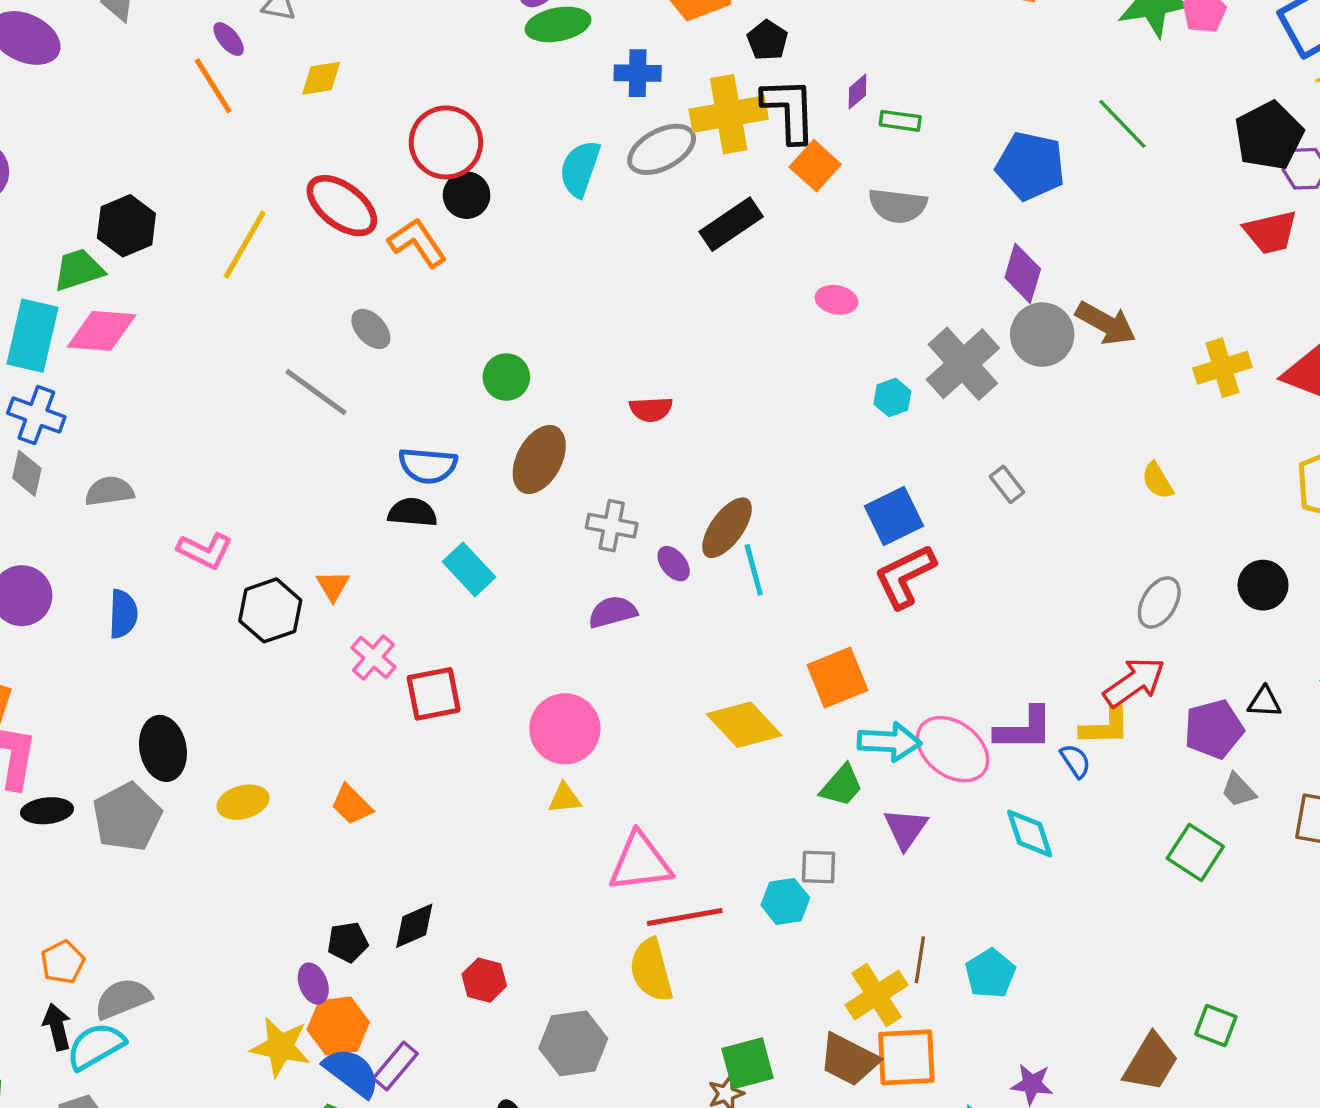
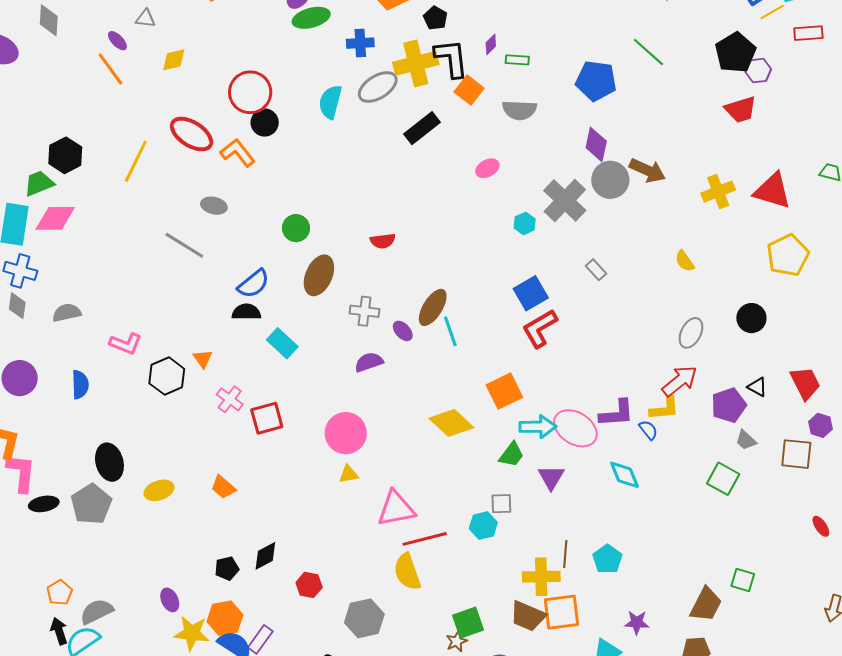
pink ellipse: (836, 300) -> (487, 168), turned -35
gray ellipse: (371, 329) -> (214, 206), turned -30
blue semicircle: (428, 466) -> (253, 284), turned -40
black triangle: (1264, 702) -> (757, 387), turned 30
purple ellipse: (313, 984) -> (170, 600), moved
yellow cross: (877, 995) -> (541, 577), turned 36

